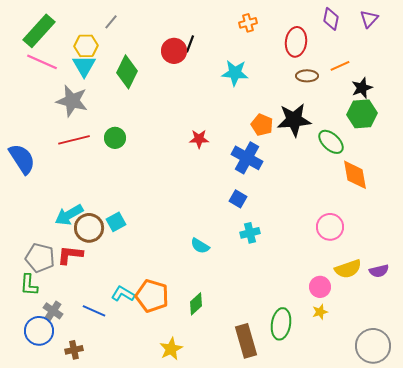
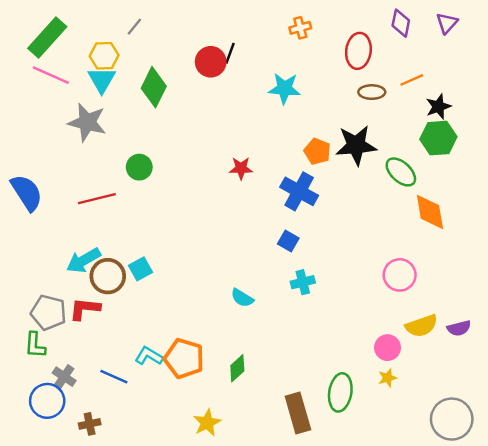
red line: (74, 140) -> (97, 199), moved

